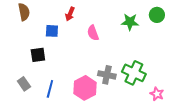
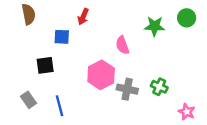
pink semicircle: (93, 33) -> (122, 45), moved
green cross: (134, 73) -> (159, 87), size x0.6
pink hexagon: (85, 88) -> (101, 75), moved
blue line: (50, 89) -> (59, 106), turned -30

